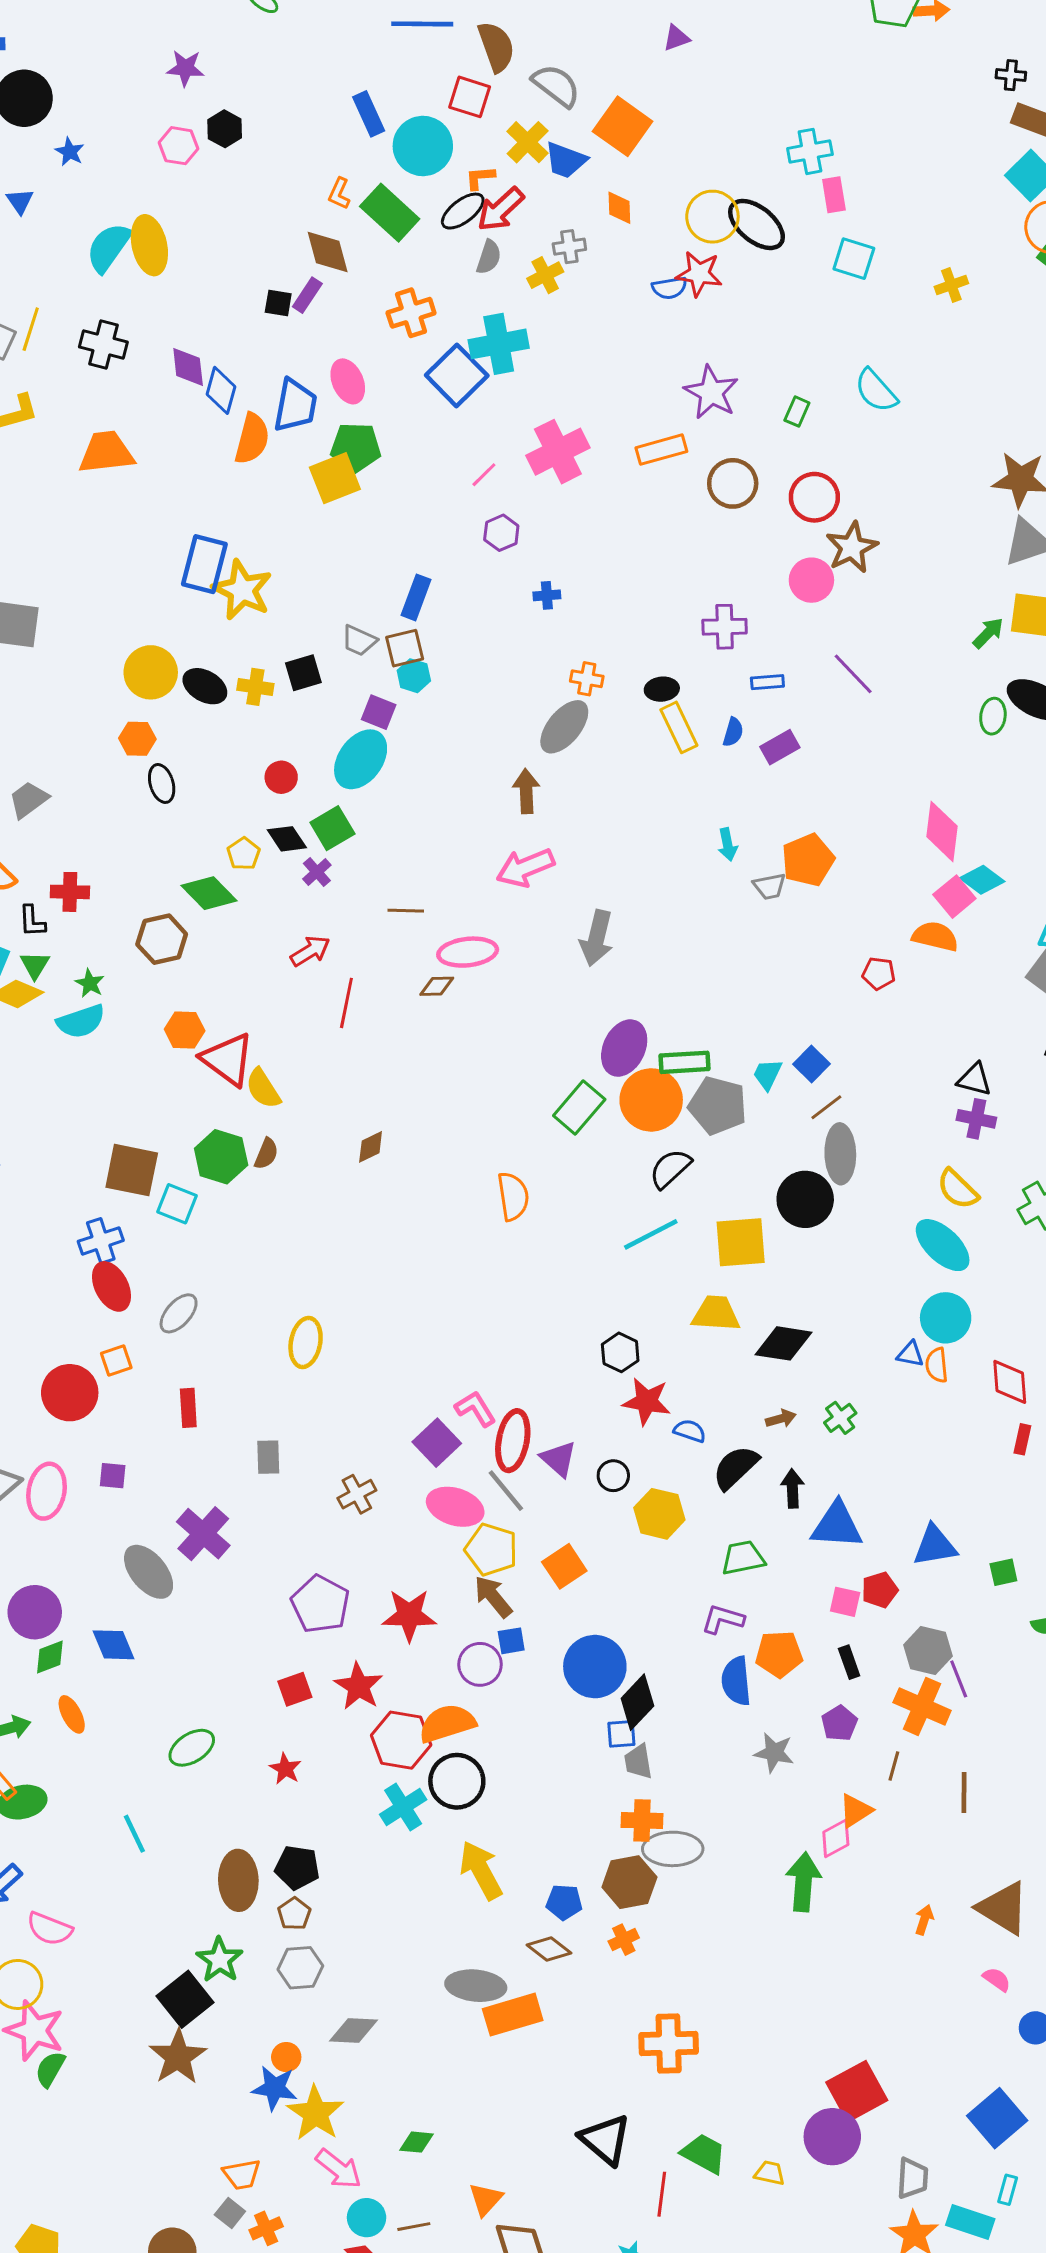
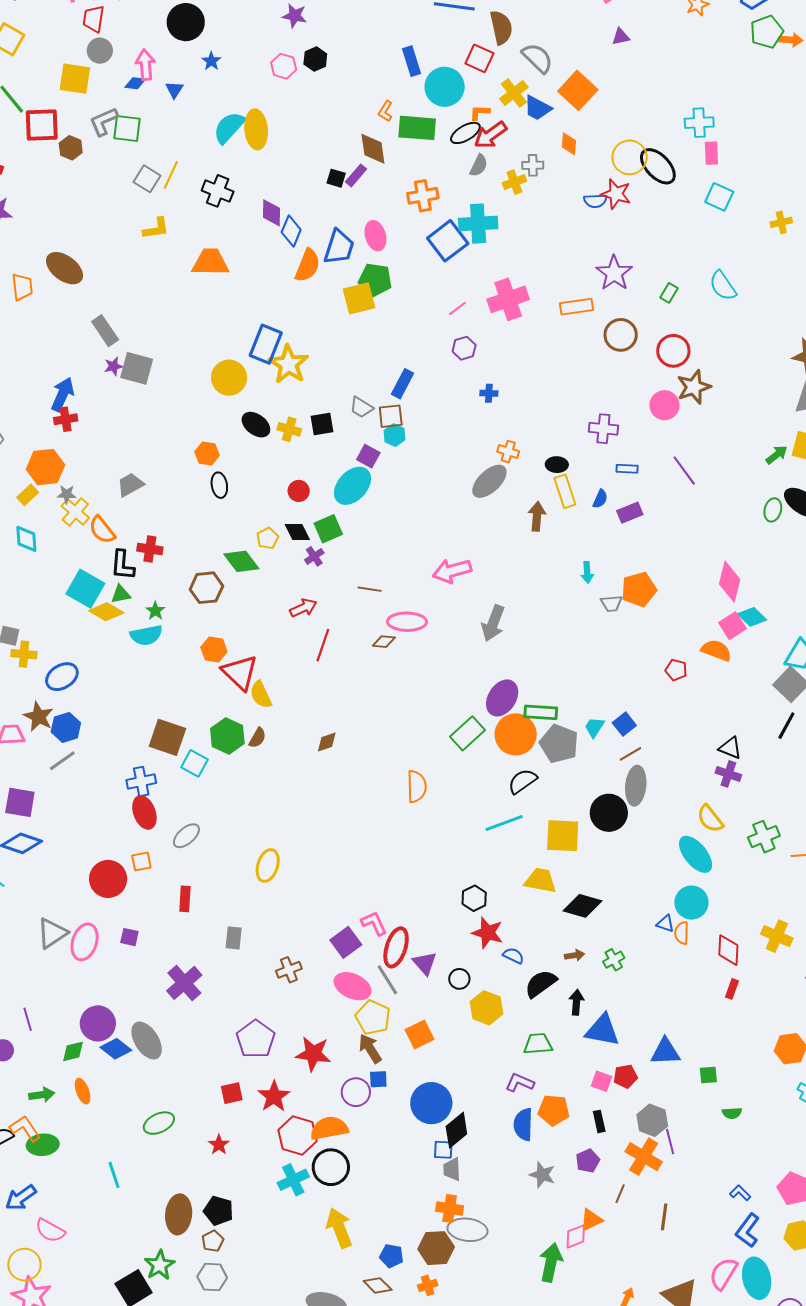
green rectangle: (390, 213) -> (417, 128), turned -45
yellow circle: (151, 672) -> (229, 378), moved
brown arrow: (526, 791) -> (537, 516), moved
black L-shape: (32, 921) -> (122, 565), size x1.4
green triangle: (35, 965) -> (121, 594), turned 40
gray ellipse: (149, 1572) -> (147, 1041), moved
purple circle: (35, 1612) -> (98, 1023), moved
blue diamond: (113, 1645) -> (116, 1049), turned -36

